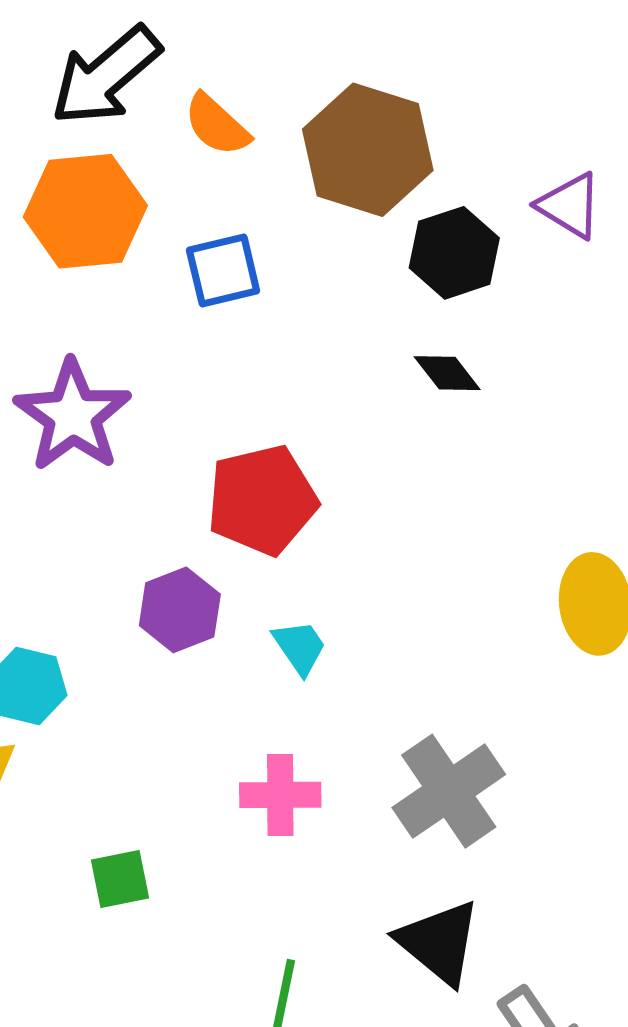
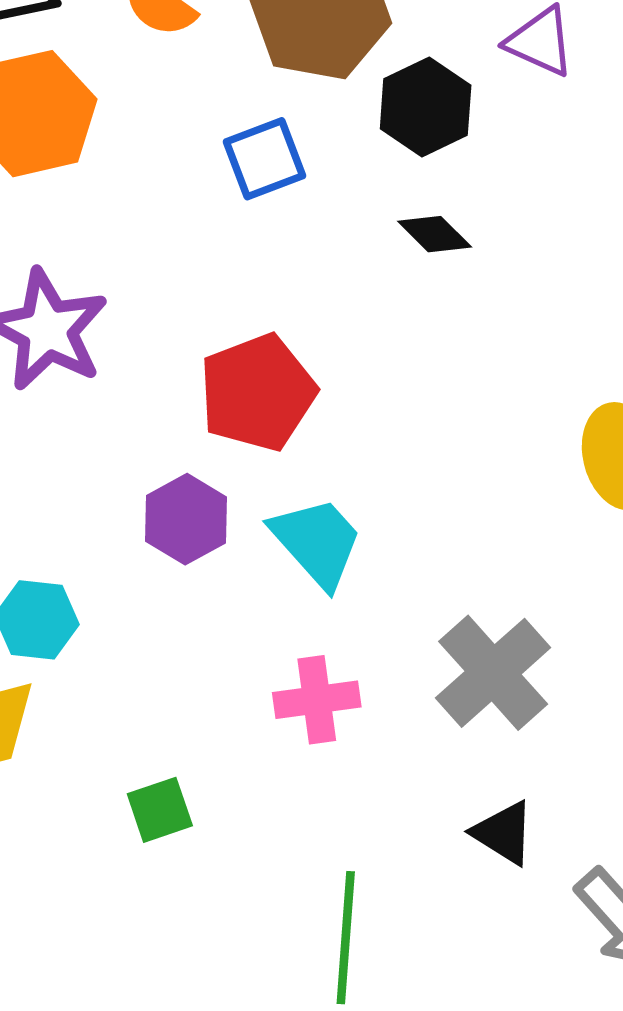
blue square: (223, 270) -> (265, 159), moved
cyan trapezoid: (300, 647) -> (317, 542), size x1.6
black triangle: (439, 942) -> (504, 833), size x0.7

